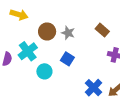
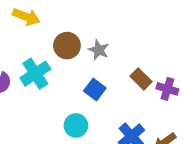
brown rectangle: (102, 30) -> (141, 79), moved
cyan circle: (44, 71) -> (76, 125), moved

